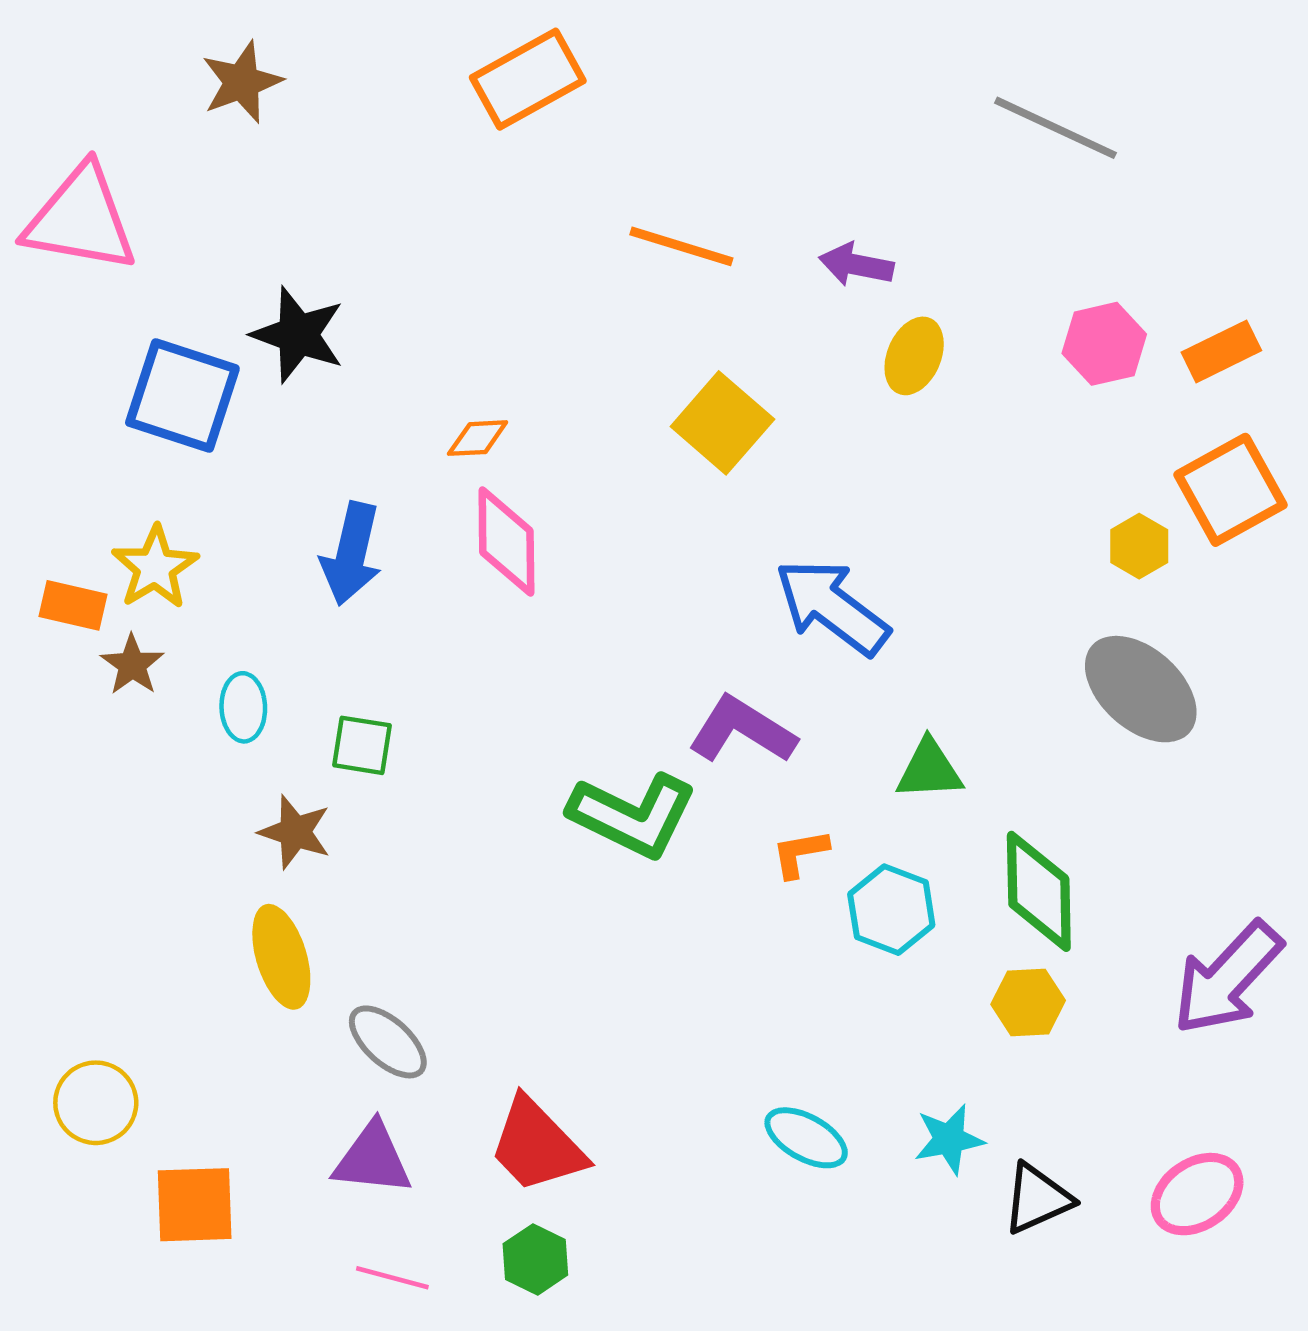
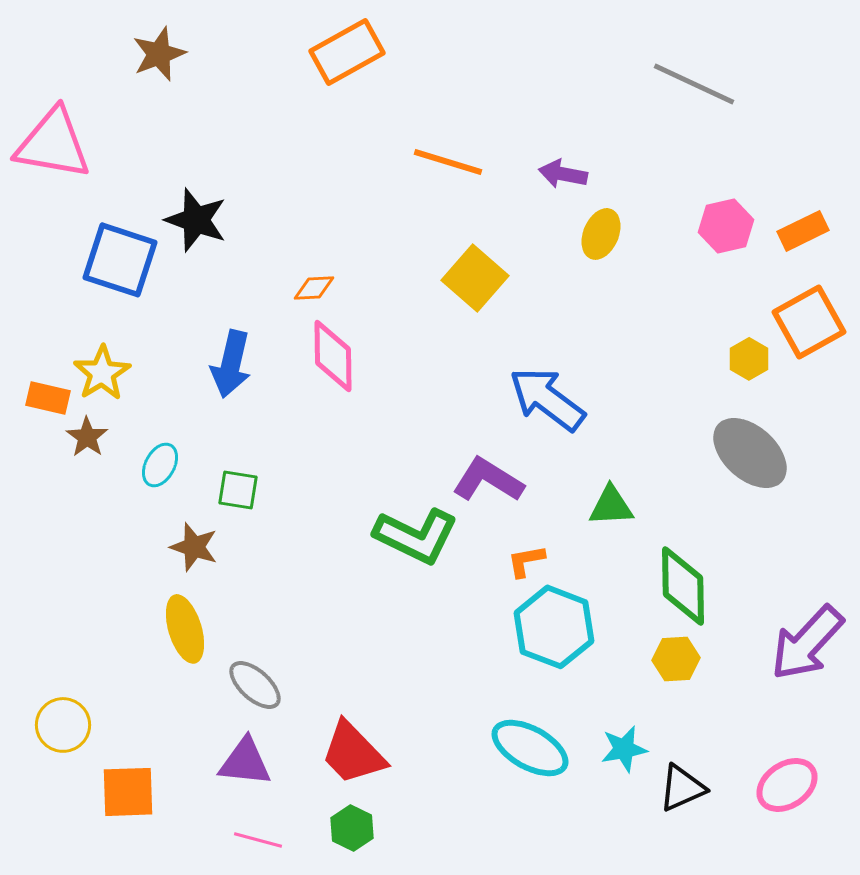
cyan ellipse: (243, 707) -> (160, 465), turned 30
cyan hexagon: (891, 910) -> (554, 627), moved, size x1.4
cyan ellipse: (806, 1138) -> (530, 748), size x1.4

